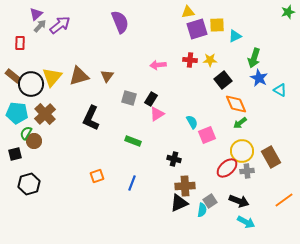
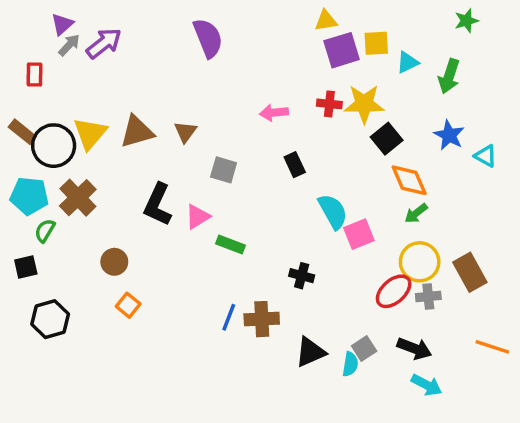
green star: (288, 12) -> (466, 21), moved
green arrow: (254, 58) -> (449, 76), moved
yellow star: (210, 60) -> (364, 104), size x1.6
black rectangle: (151, 99) -> (295, 165), moved, turned -56
pink triangle: (157, 114) -> (198, 217), moved
cyan semicircle: (192, 122) -> (333, 212), size x1.5
brown circle: (34, 141) -> (114, 262), moved
orange square: (97, 176) -> (128, 305), moved, turned -32
brown cross: (185, 186) -> (262, 319), moved
orange line: (284, 200) -> (492, 347), turned 54

